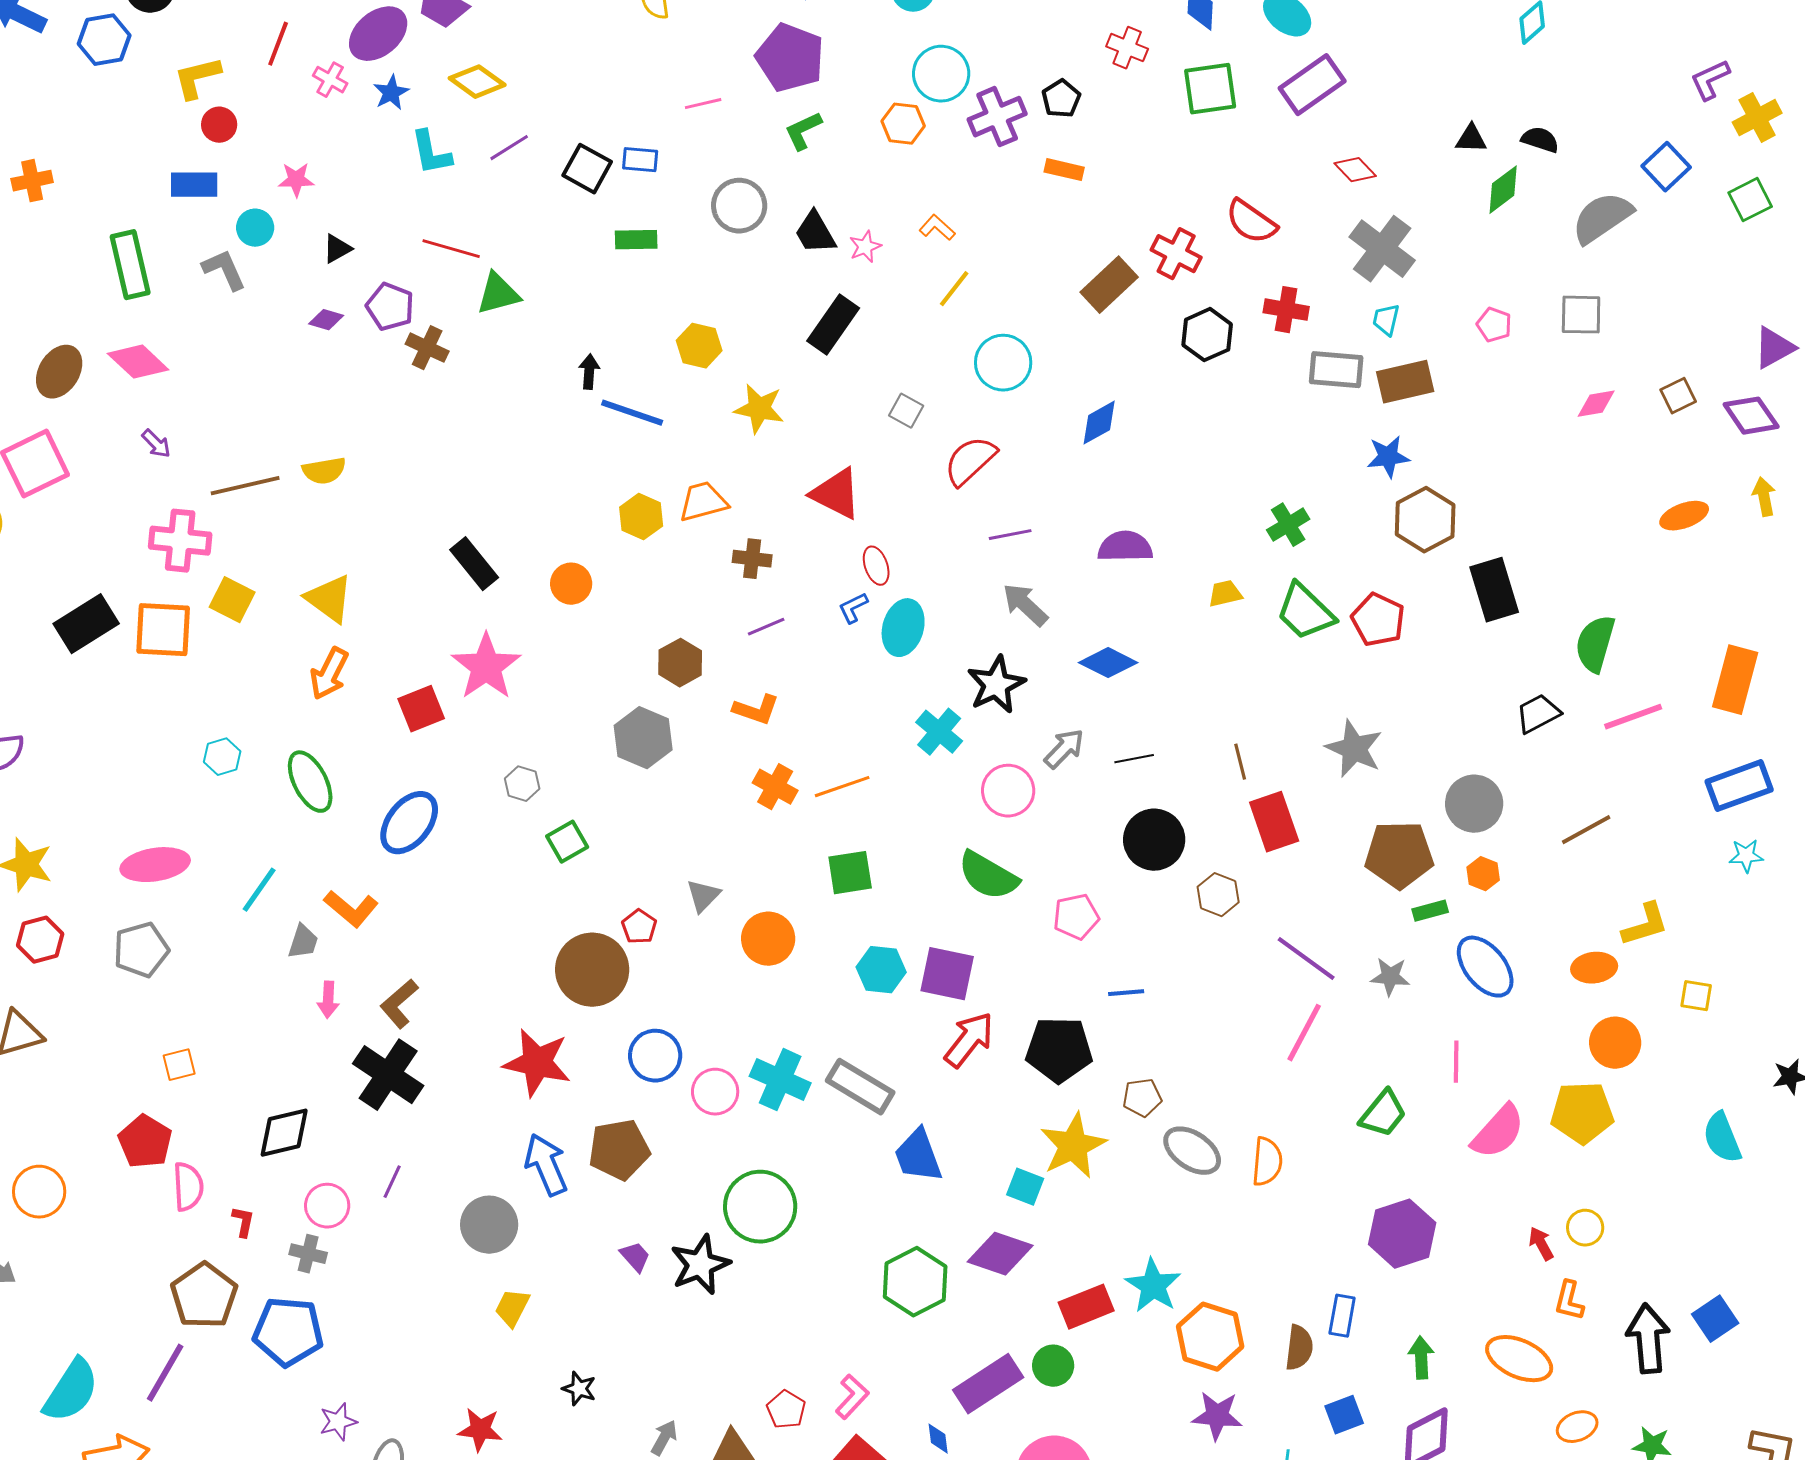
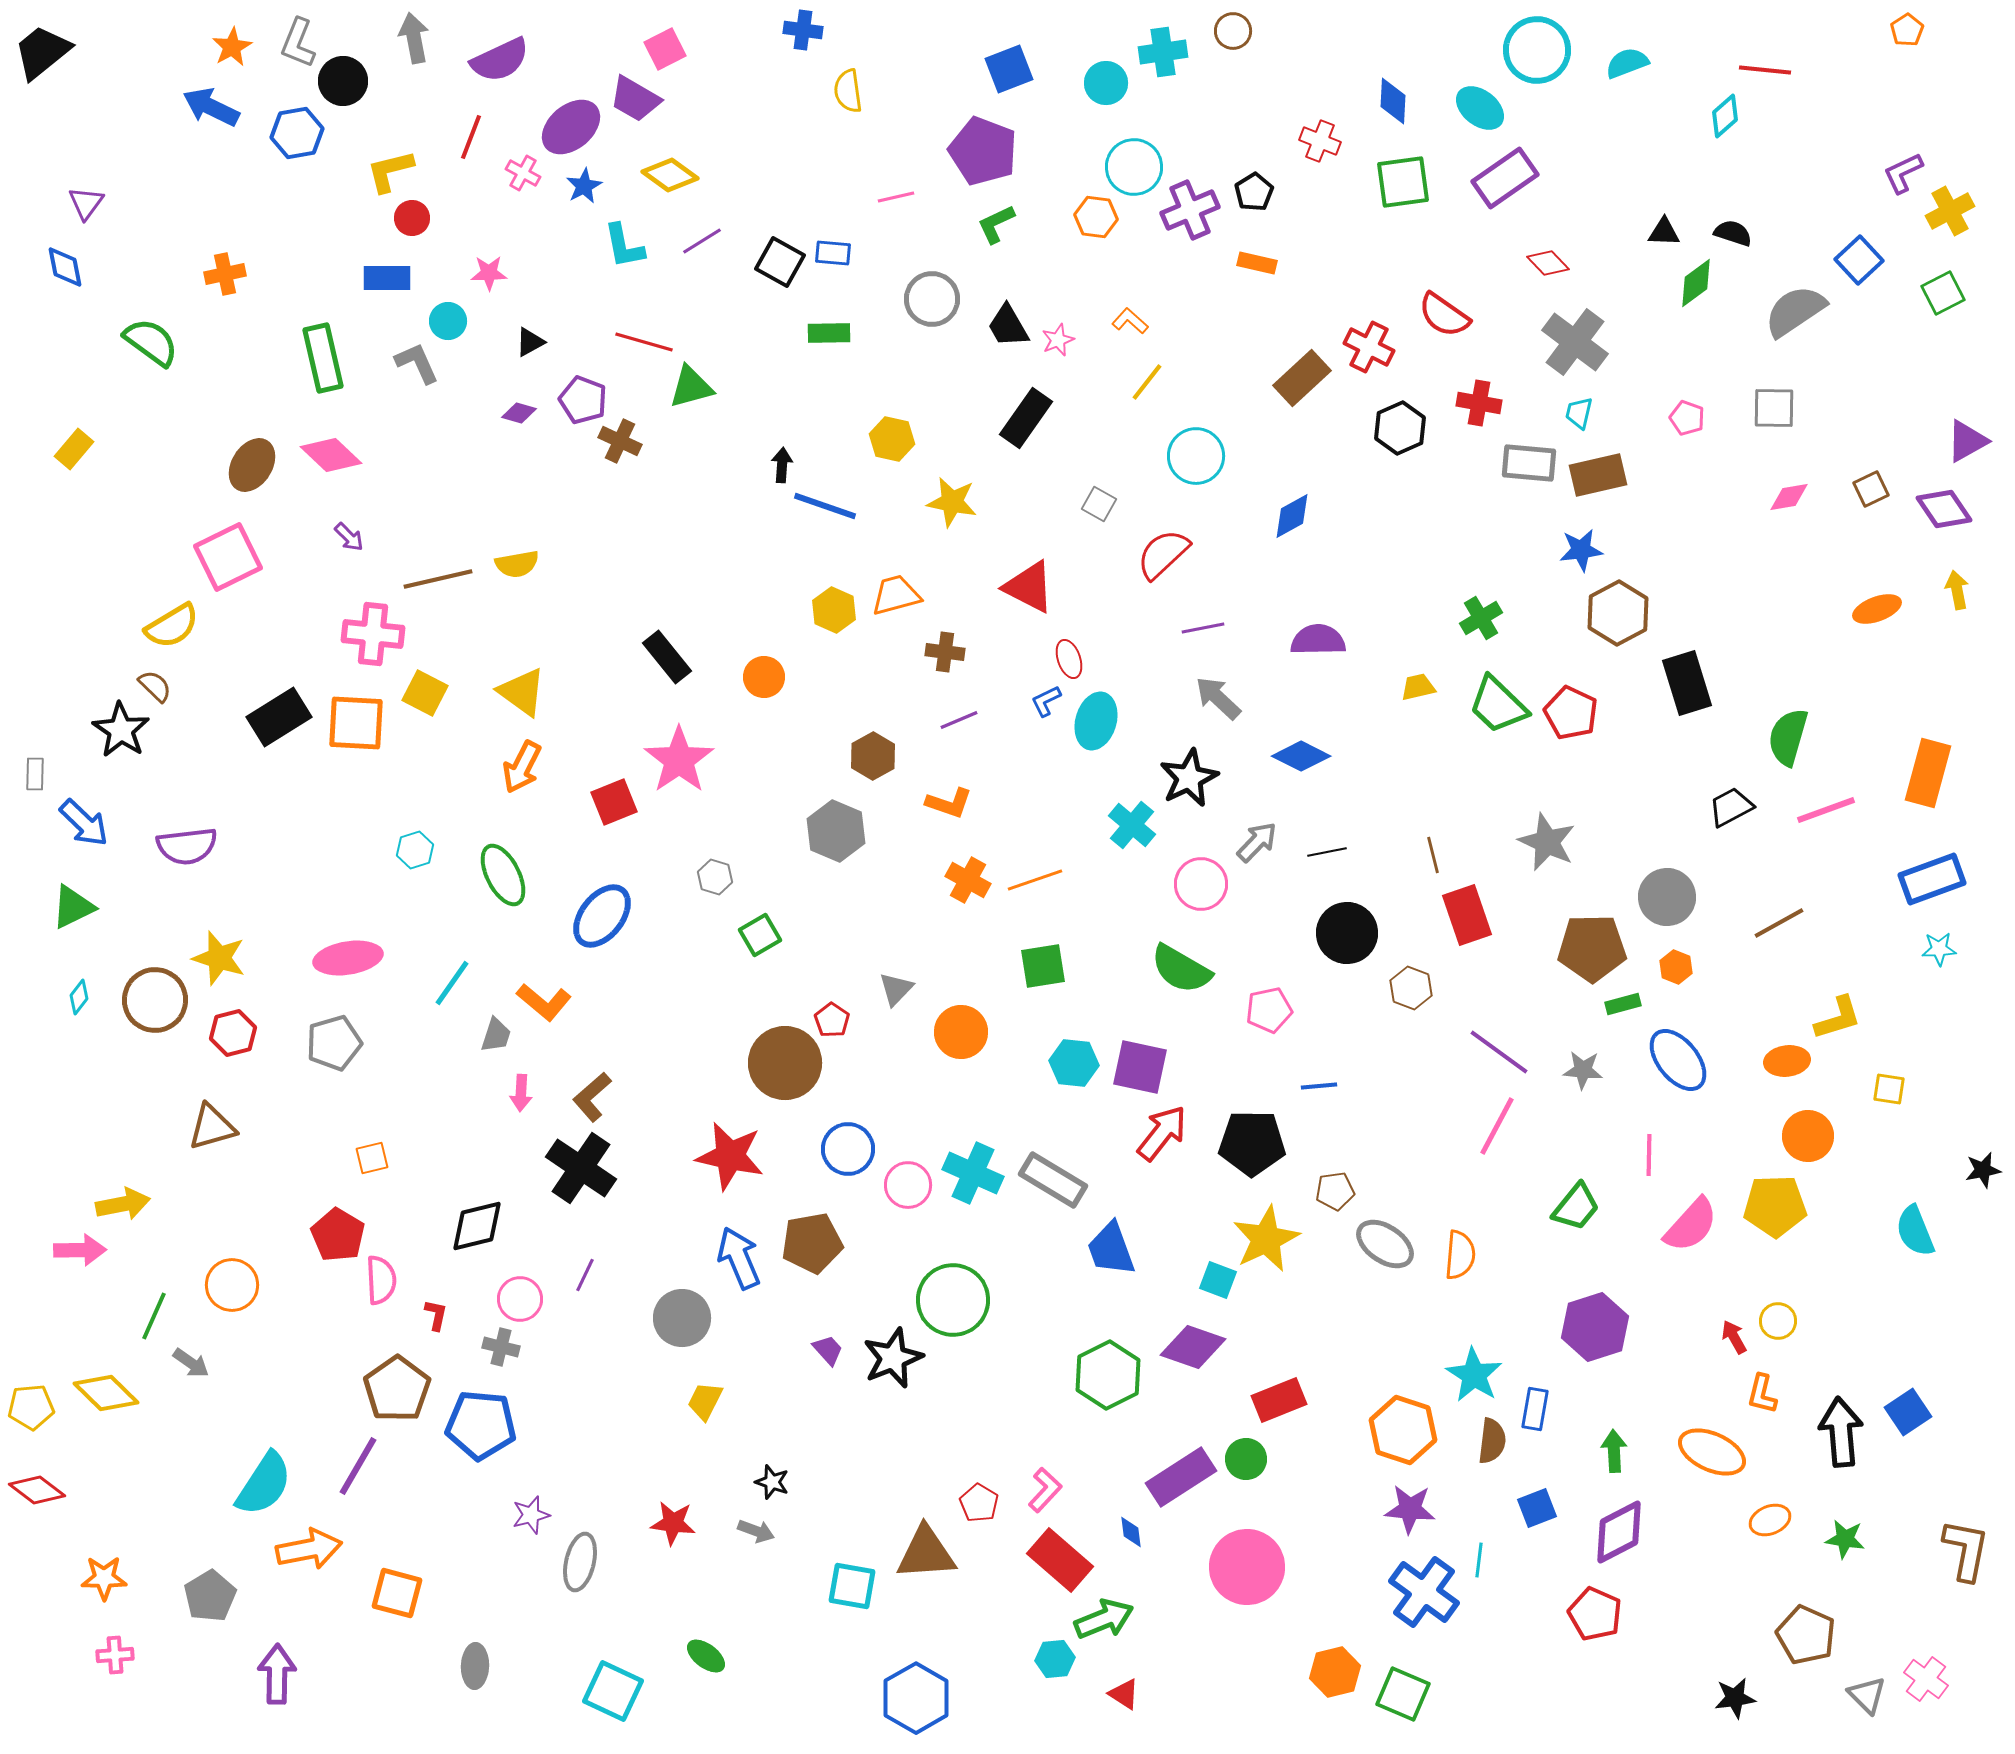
cyan star: (1153, 1286) -> (1474, 1375), moved
gray arrow: (664, 1438) -> (756, 1531), moved, turned 81

